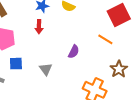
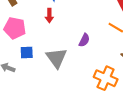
gray triangle: (46, 69) -> (56, 58), size x1.6

